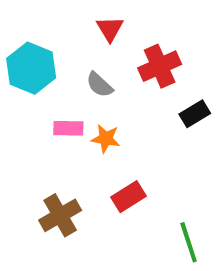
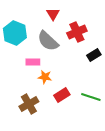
gray semicircle: (99, 85) -> (48, 41), size x1.6
orange star: (106, 139) -> (45, 77), moved
green line: (189, 242) -> (91, 97), moved, turned -54

